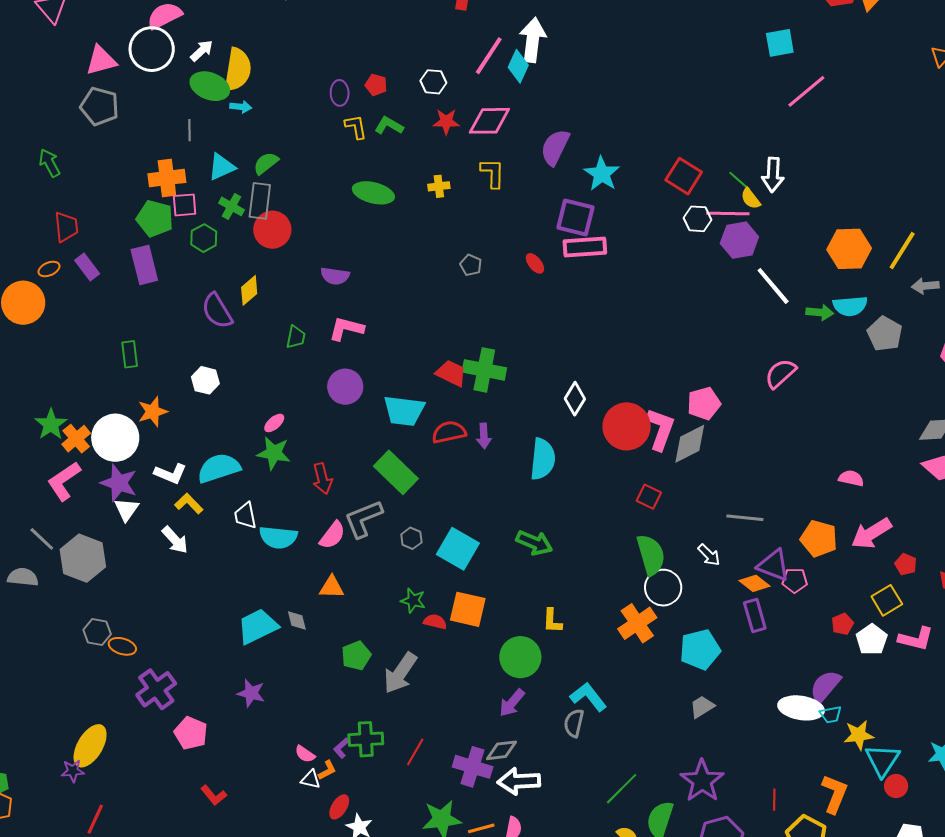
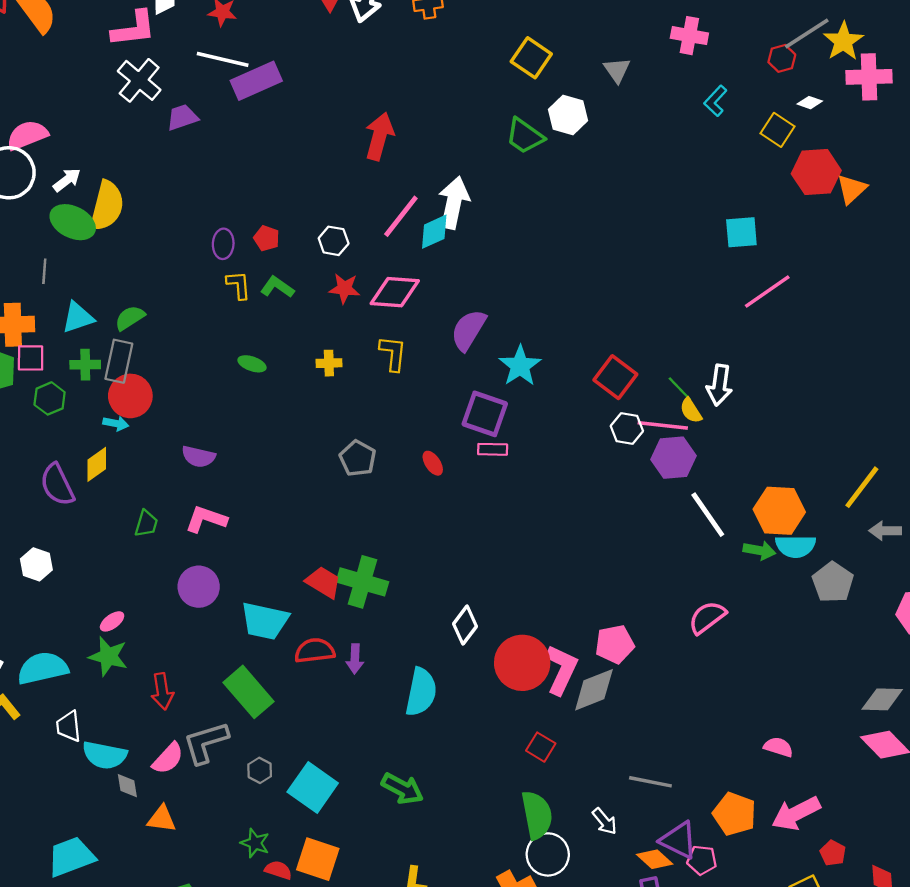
cyan diamond: (518, 66) -> (434, 232), turned 36
cyan arrow: (241, 107) -> (116, 423), moved
green ellipse: (373, 193) -> (252, 364), size x0.6
green cross: (232, 206) -> (85, 365), turned -35
pink rectangle: (585, 247) -> (493, 449), size x0.6
orange hexagon: (849, 249) -> (779, 511), moved
gray pentagon: (471, 265) -> (358, 458), size x1.4
gray diamond: (297, 620) -> (127, 786), moved

